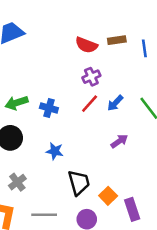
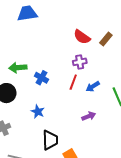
brown rectangle: (117, 40) -> (106, 39), turned -56
red line: (90, 104) -> (73, 82), turned -35

